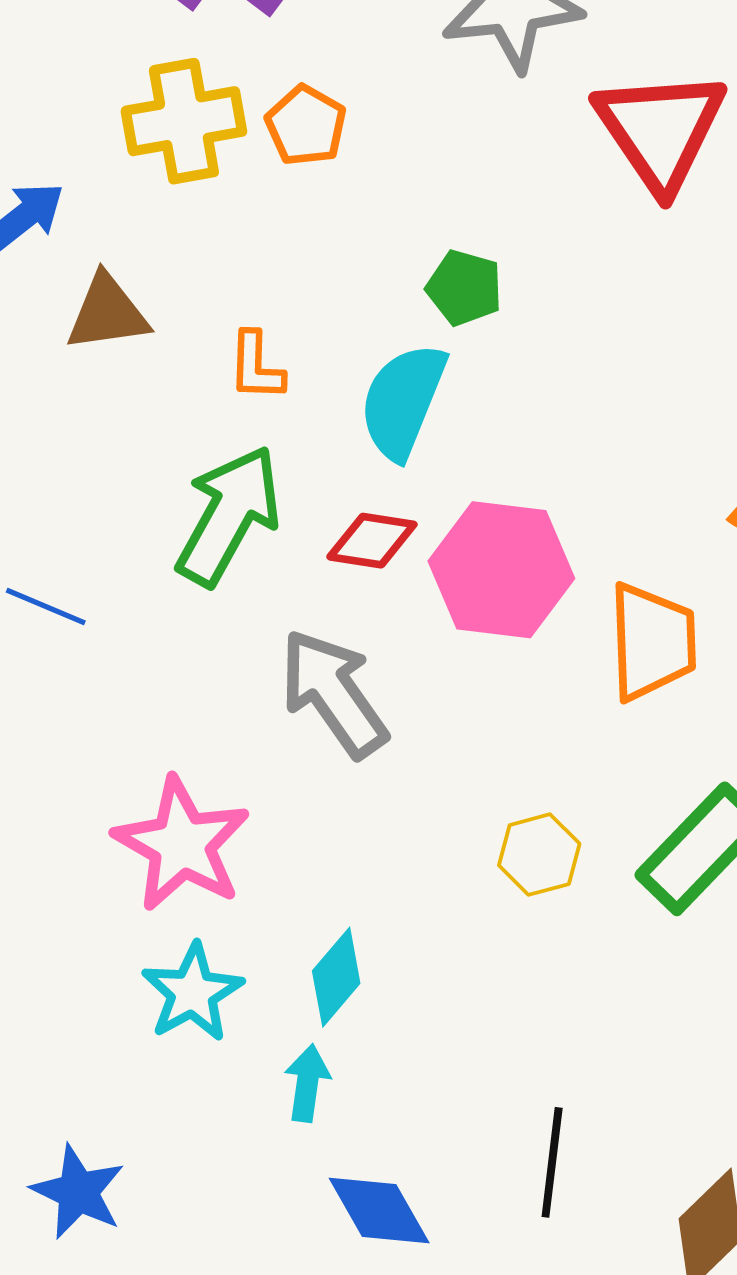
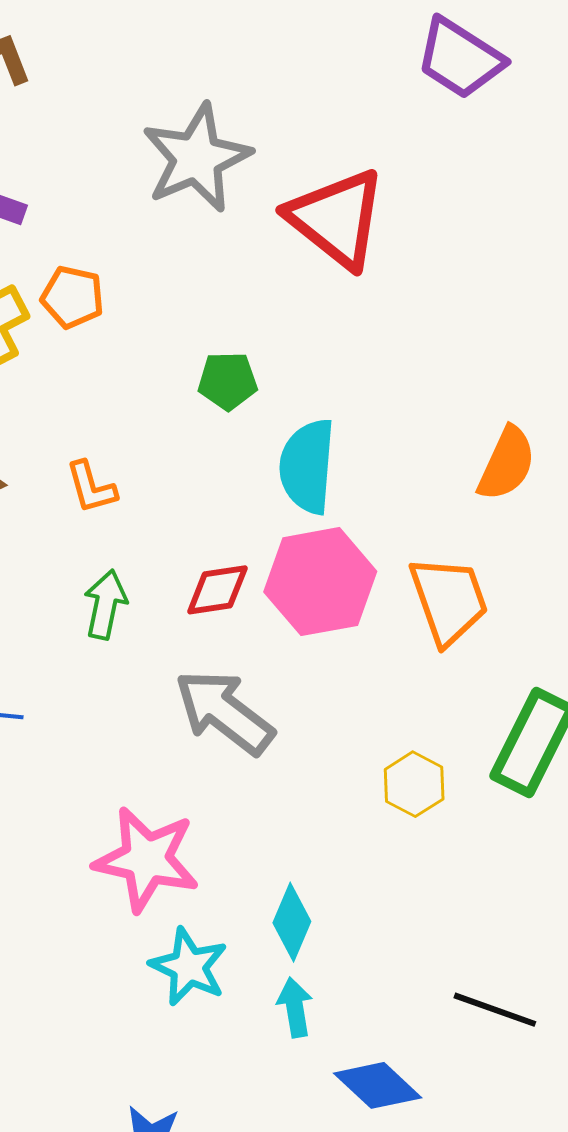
cyan semicircle: (403, 401) -> (307, 466), moved
green arrow: (229, 516) -> (105, 604), size x0.6
black line: (552, 1162) -> (495, 1010), turned -60

